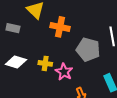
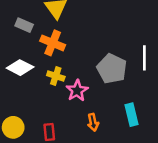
orange cross: (60, 27) -> (53, 43), moved

